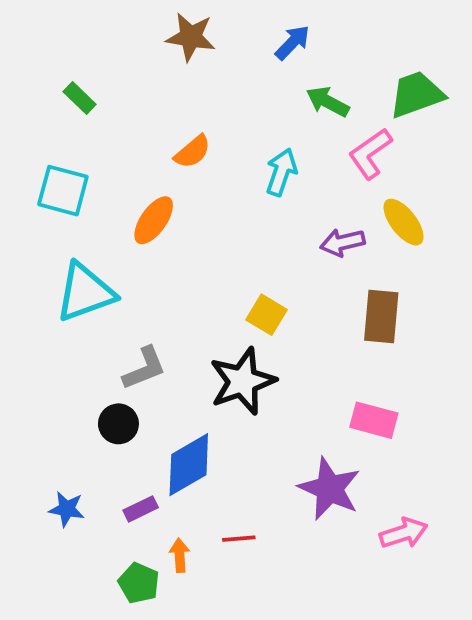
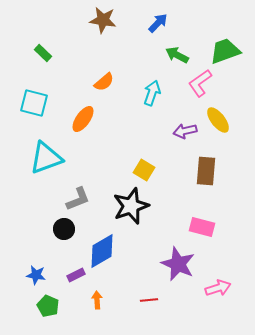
red line: (239, 539) -> (149, 300), moved
green pentagon: (139, 583) -> (48, 306), moved

